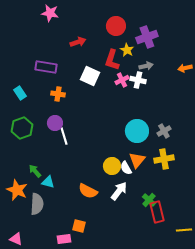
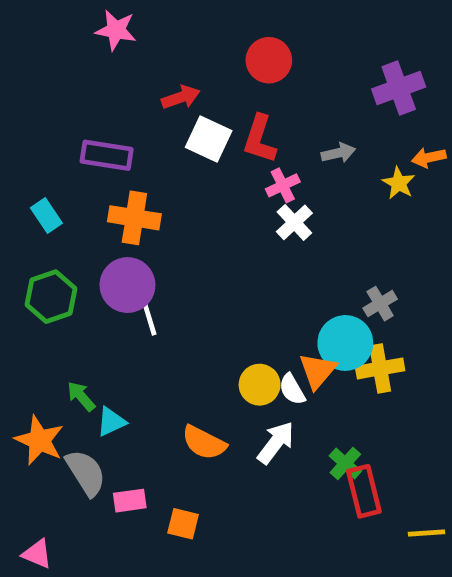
purple cross: (147, 37) -> (399, 88), moved
yellow star: (127, 50) -> (399, 183), moved
white square: (90, 76) -> (209, 139), moved
white cross: (138, 80) -> (294, 222), moved, turned 35
orange cross: (58, 94) -> (134, 218), size x1.5
purple circle: (55, 123) -> (127, 285), size x1.5
cyan circle: (137, 131) -> (345, 343), moved
cyan triangle: (48, 182) -> (111, 422), turned -40
gray semicircle: (37, 204) -> (86, 473), turned -35
pink rectangle: (64, 239) -> (130, 501), moved

